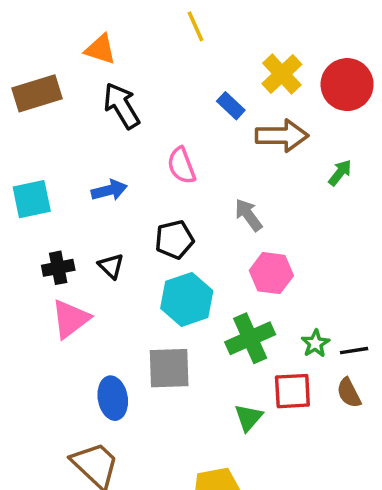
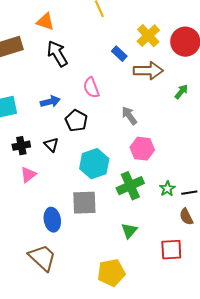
black pentagon: (174, 240) -> (76, 121), moved, turned -30
pink triangle: (70, 319) -> (28, 175), size x0.7
red square: (292, 391) -> (171, 250), moved

